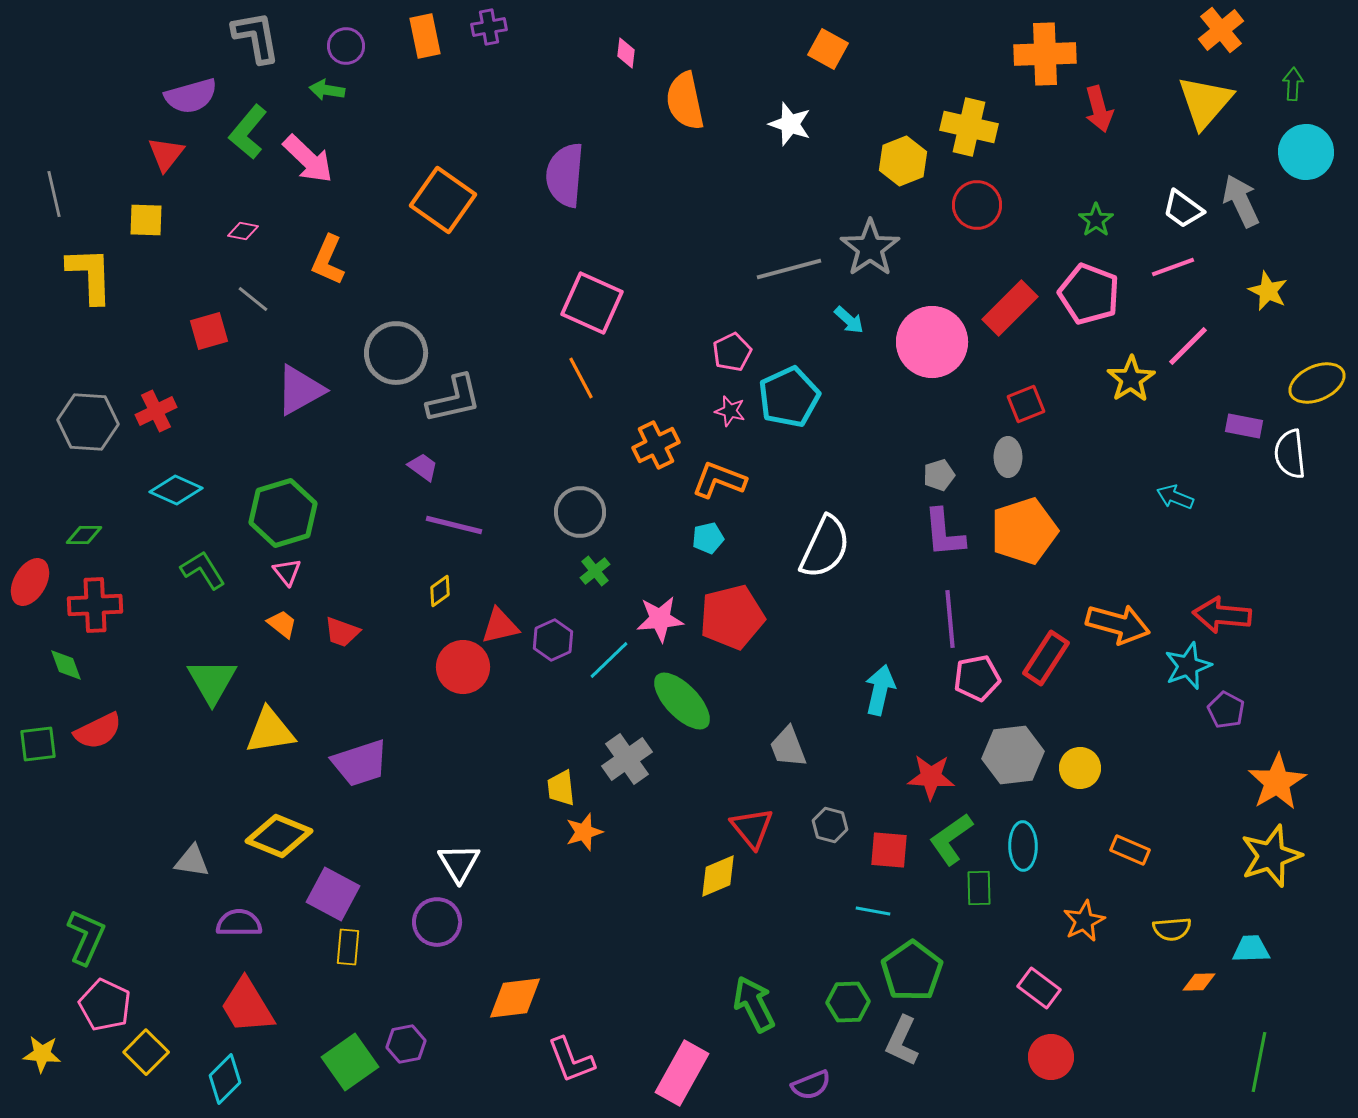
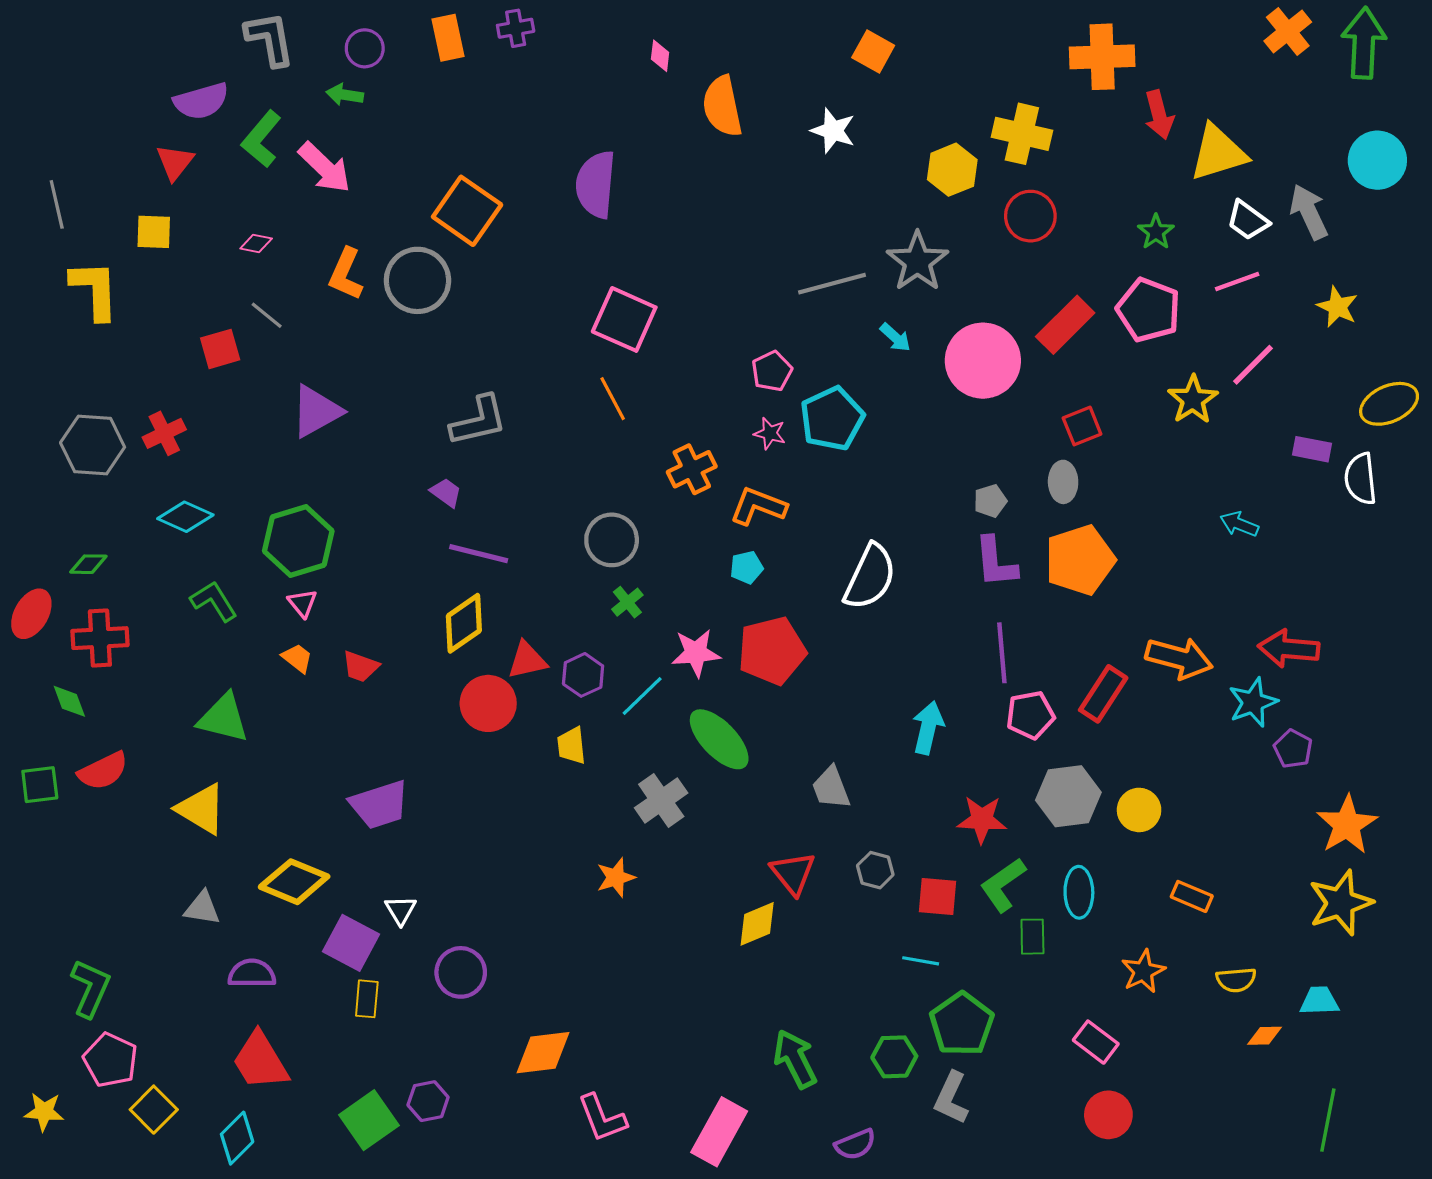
green arrow: (1293, 84) -> (1364, 43), moved, size x2.0
yellow triangle: (1205, 102) -> (1218, 153), moved, turned 32
gray circle: (396, 353) -> (417, 280), moved
yellow diamond: (440, 591) -> (464, 623), size x1.8
green triangle: (212, 681) -> (223, 718), turned -46
yellow triangle: (270, 731) -> (201, 809), moved, turned 40
yellow trapezoid: (561, 788) -> (571, 746), moved
white triangle: (459, 863) -> (401, 910), moved, size x0.7

